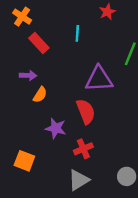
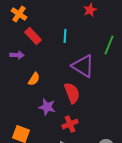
cyan line: (77, 33) -> (65, 36), moved
purple arrow: (28, 75) -> (17, 55), moved
purple triangle: (99, 79) -> (83, 66), turned 35

